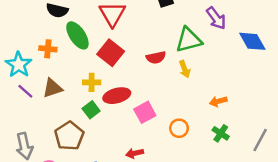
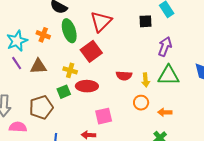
purple arrow: (216, 18) -> (165, 47), moved, turned -138
green triangle: (189, 40) -> (169, 75), moved
red semicircle: (156, 57) -> (124, 76), moved
pink square: (145, 112) -> (104, 116), moved
orange circle: (179, 128) -> (141, 103), moved

